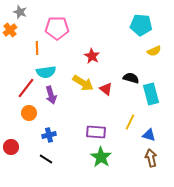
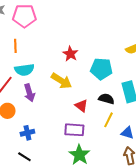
cyan pentagon: (141, 25) -> (101, 69), moved
pink pentagon: (57, 28) -> (24, 16), moved
black semicircle: (131, 78) -> (106, 99), moved
red triangle: (106, 89) -> (81, 106), moved

